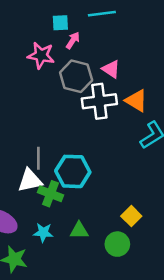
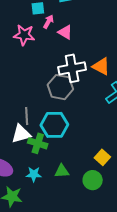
pink triangle: (111, 69) -> (65, 32), moved
gray hexagon: (76, 76) -> (60, 87), moved

